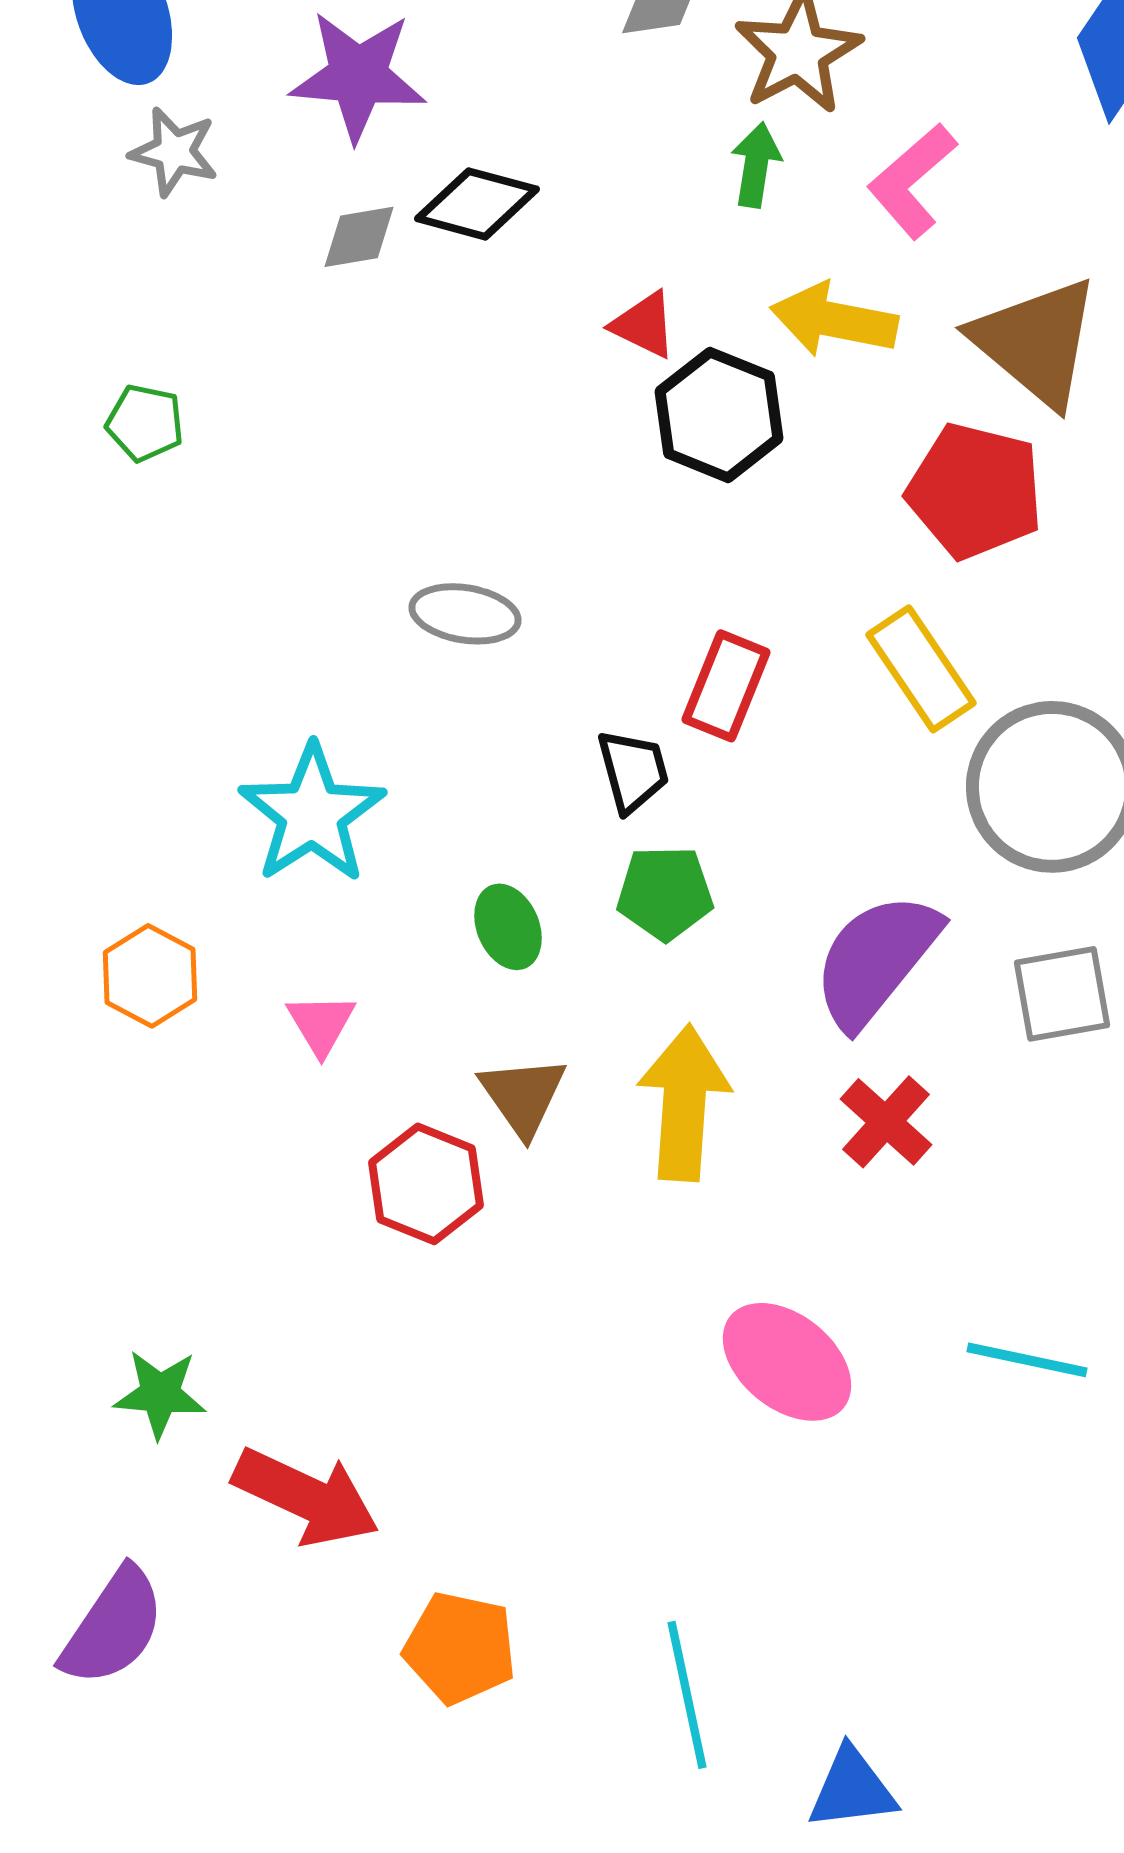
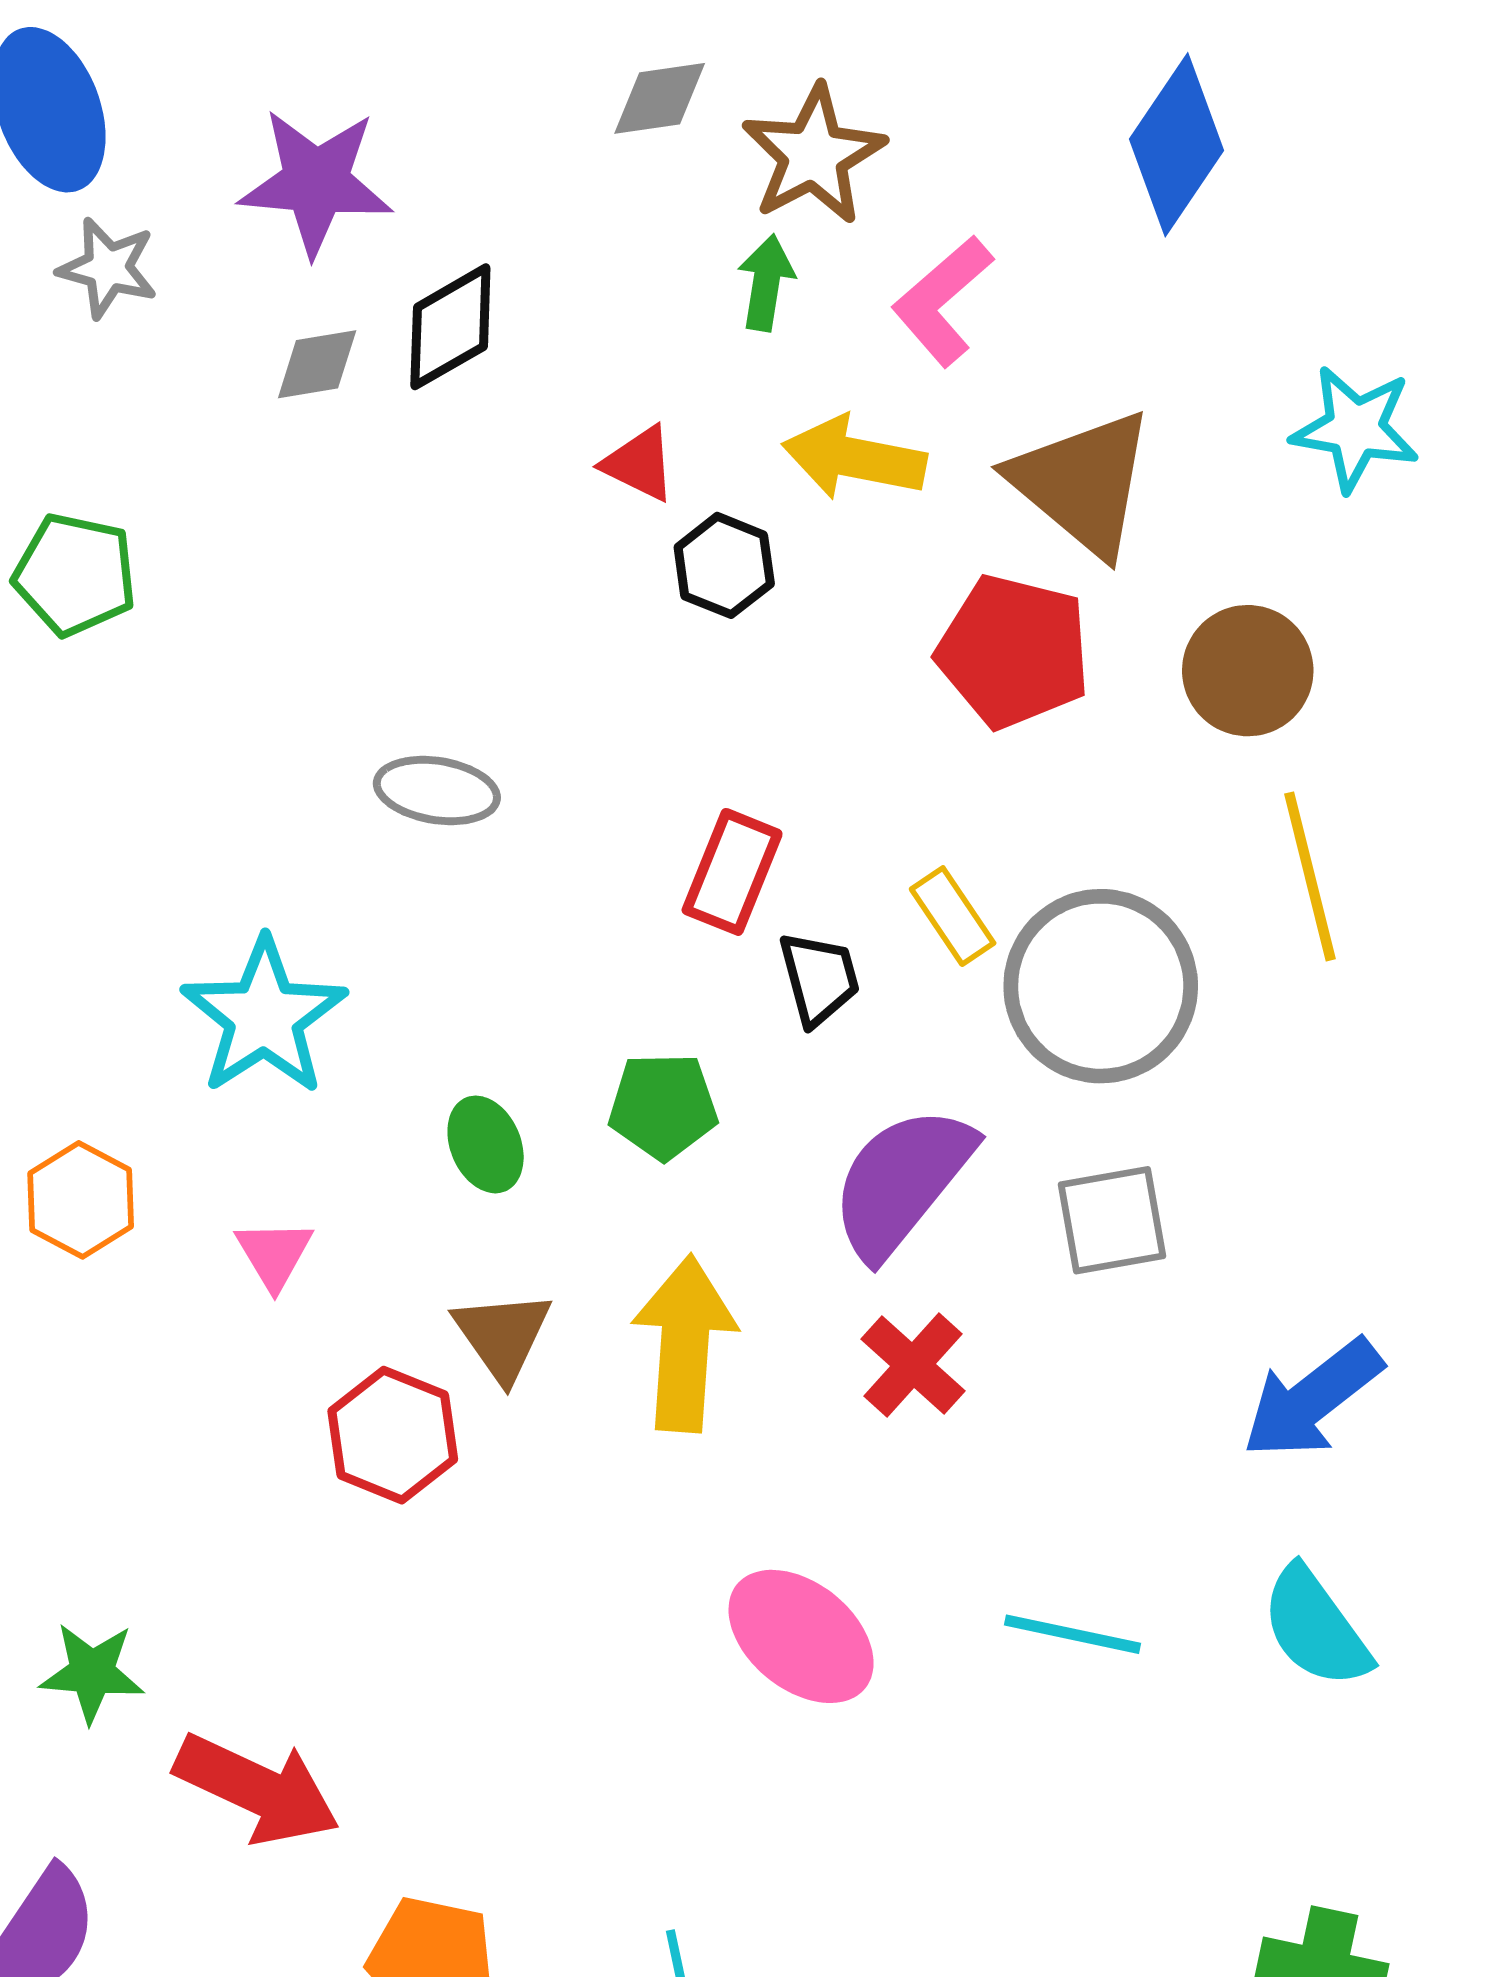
black diamond: (477, 204) -> (450, 327), turned -45
black hexagon: (719, 415) -> (724, 565), size x0.7
green pentagon: (145, 423) -> (75, 575), size x1.4
yellow rectangle: (921, 669) -> (953, 916), moved, size x0.7
black trapezoid: (633, 771) -> (819, 978), moved

